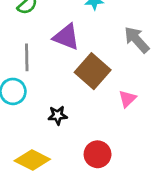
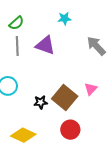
gray line: (27, 57) -> (17, 46), moved
brown square: (93, 71) -> (65, 98), moved

